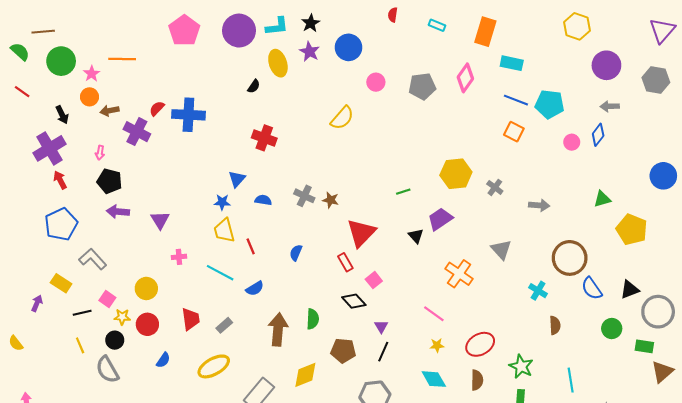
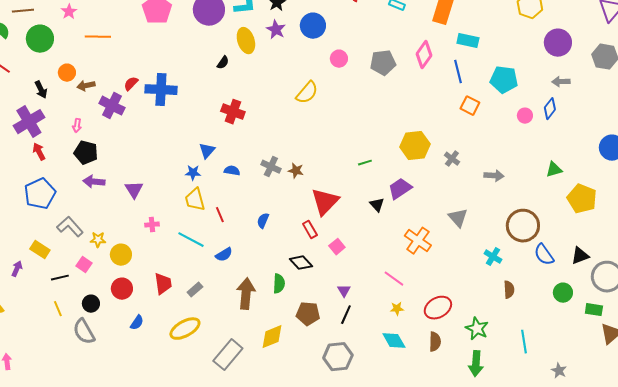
pink star: (92, 74) -> (69, 12), moved
blue line: (516, 100) -> (458, 72), moved, turned 55
black diamond: (354, 301) -> (301, 263), moved
yellow star: (122, 317) -> (98, 240), moved

